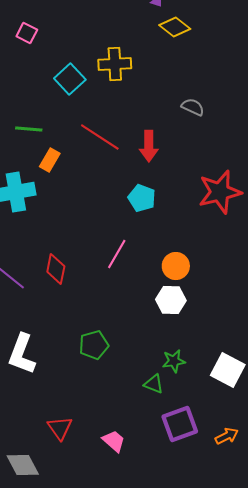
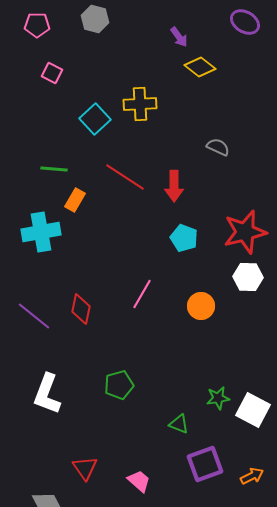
cyan pentagon: (142, 198) -> (184, 238), moved
white hexagon: (171, 300) -> (248, 277), moved
green star: (174, 361) -> (218, 398), moved

